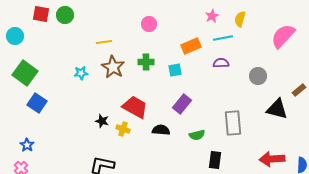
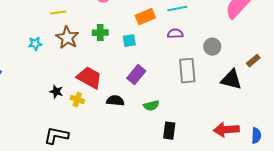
gray rectangle: (233, 123) -> (187, 71), moved

